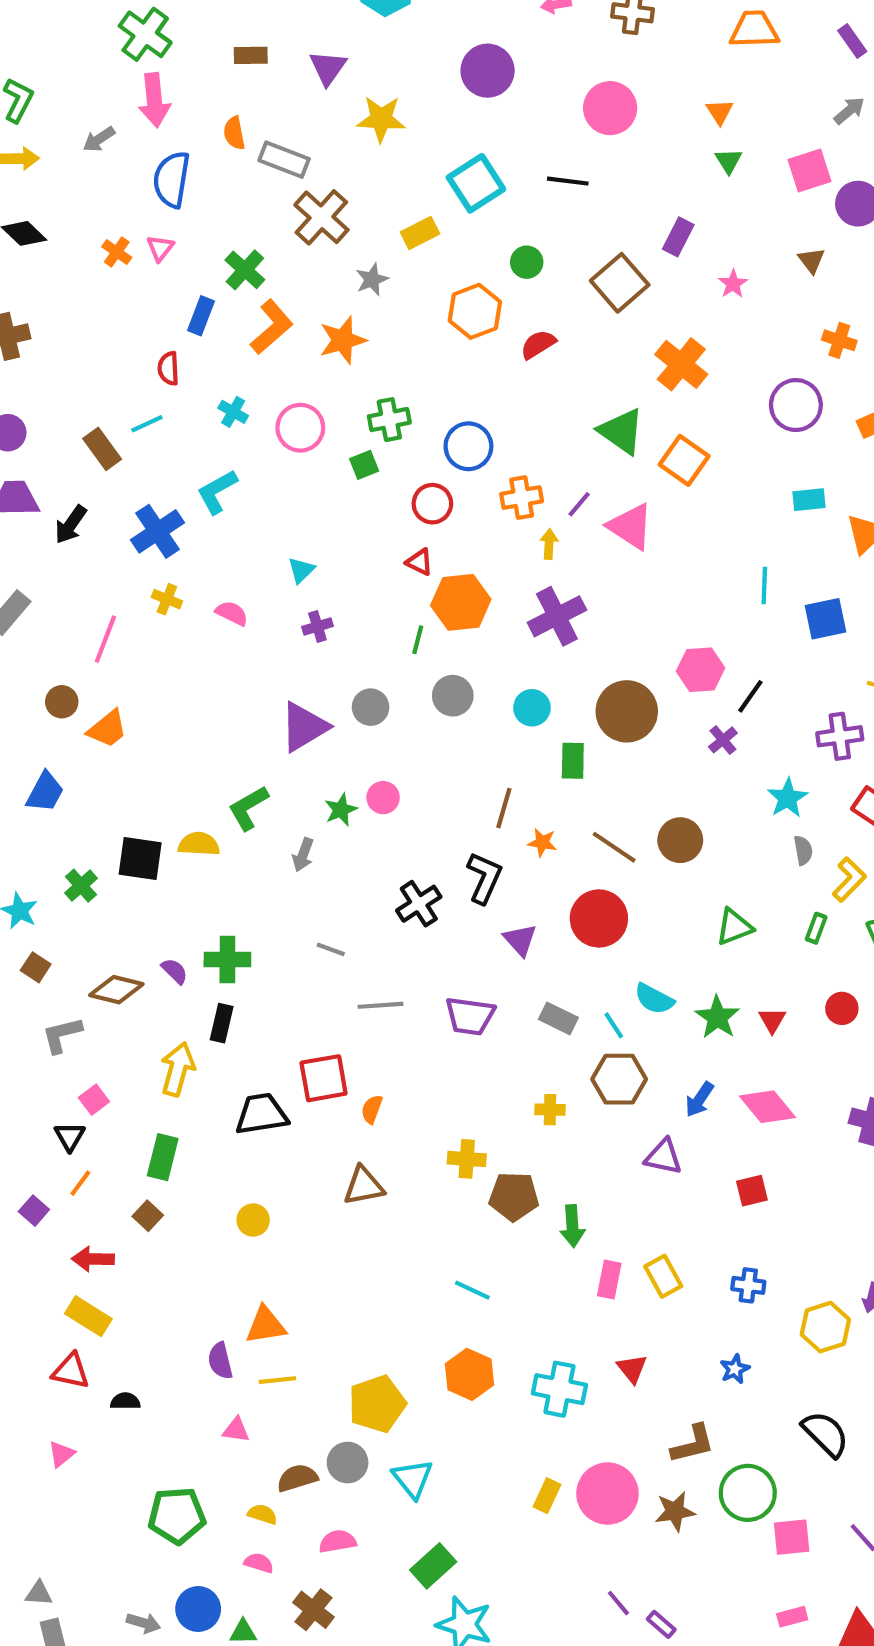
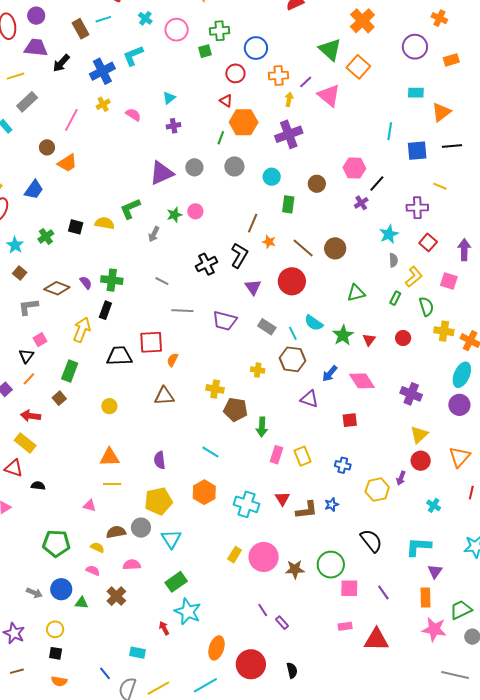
yellow cross: (167, 599) -> (103, 104), turned 32
brown circle: (627, 711) -> (317, 184), size x0.6
black square: (140, 859) -> (76, 227), size x0.7
purple semicircle: (220, 1361) -> (160, 460), moved
brown L-shape: (693, 1444) -> (307, 510), moved

